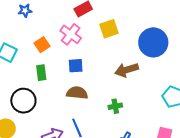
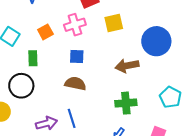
pink cross: (71, 34) -> (75, 25), turned 30
green rectangle: (41, 73) -> (33, 58), moved
green cross: (115, 106) -> (126, 103), moved, size x1.5

